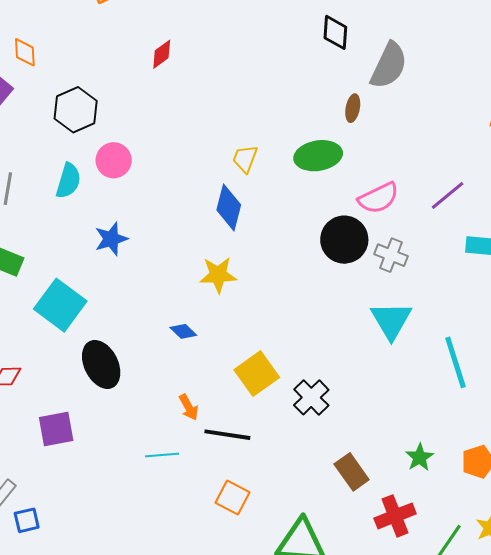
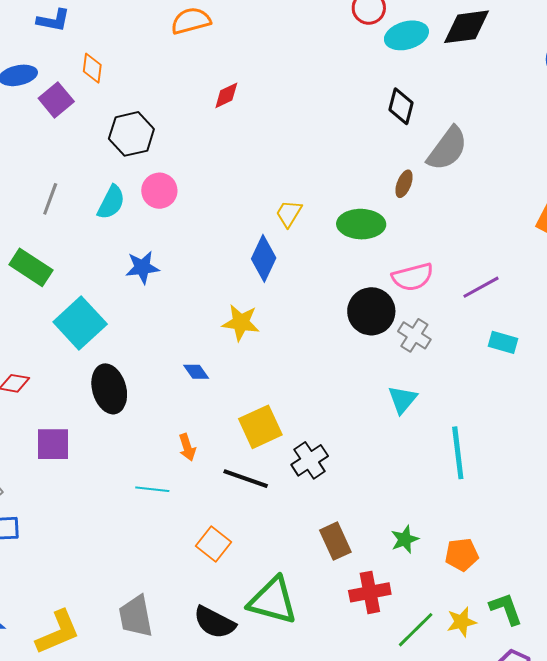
cyan triangle: (391, 320) -> (402, 400), size x0.7
black line: (227, 435) -> (246, 479), moved

